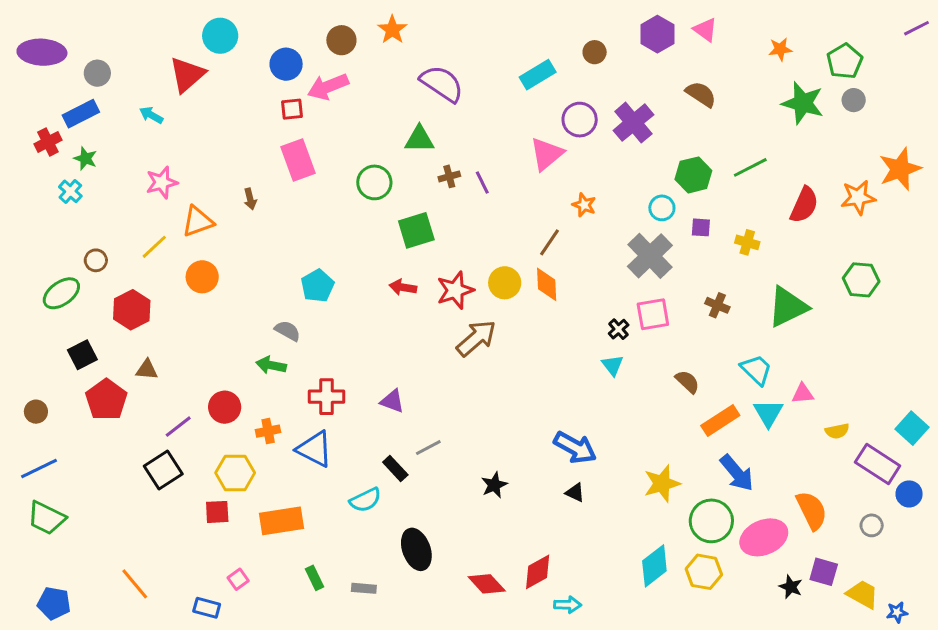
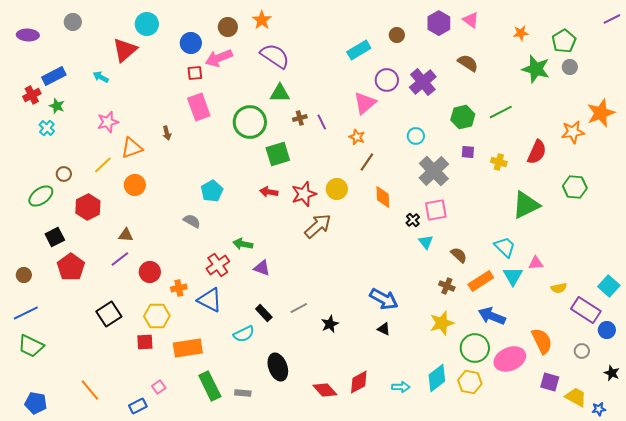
purple ellipse: (42, 52) -> (28, 35), size x0.7
gray circle: (97, 73) -> (73, 22), moved
purple semicircle: (442, 84) -> (275, 56), moved
green circle: (374, 182) -> (250, 122), size x1.4
orange star: (584, 205) -> (357, 137), moved
red semicircle: (804, 205) -> (537, 152), moved
cyan circle: (662, 208) -> (416, 136), moved
orange diamond: (547, 284) -> (383, 197), moved
brown cross: (717, 305) -> (447, 286), moved
green arrow: (271, 365) -> (243, 244), moved
cyan triangle: (613, 365) -> (426, 242), moved
brown triangle: (147, 370) -> (126, 235), moved
red cross: (326, 397) -> (218, 265), turned -35
purple line: (178, 427) -> (120, 259), moved
gray line: (428, 448) -> (299, 308), moved
blue arrow: (737, 473) -> (492, 316), turned 152
green rectangle: (314, 578) -> (210, 386), size x1.8
black star: (791, 587) -> (612, 373), moved
cyan arrow: (568, 605) -> (401, 387), moved
blue rectangle: (207, 608) -> (138, 406), turned -42

